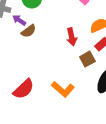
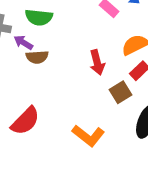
brown semicircle: (29, 31) -> (37, 57), turned 35
red semicircle: (24, 89) -> (25, 121), moved

